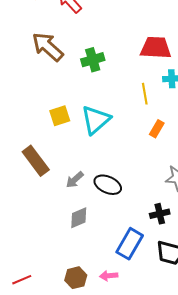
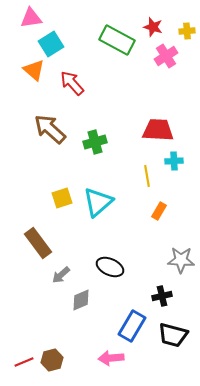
gray arrow: (75, 180) -> (61, 275), moved
pink arrow: (109, 276) -> (111, 358), size x1.4
brown hexagon: (76, 278) -> (52, 360), moved

